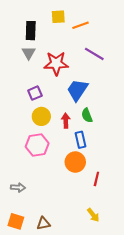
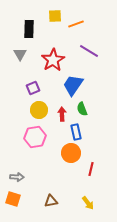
gray triangle: (29, 53) -> (20, 54), moved
red star: (56, 63) -> (53, 60), turned -30
orange square: (16, 221) -> (13, 199), moved
brown triangle: (43, 224) -> (51, 201), moved

